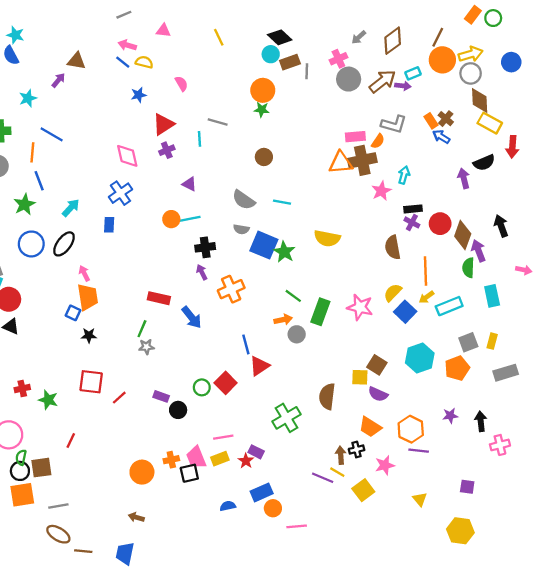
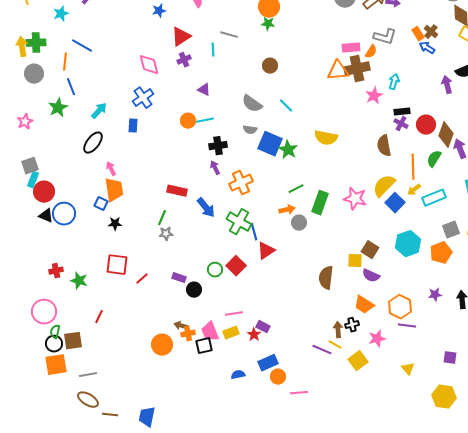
cyan line: (282, 202) -> (286, 106), turned 35
blue circle: (31, 244) -> (64, 214), moved
green semicircle: (468, 268) -> (434, 159), moved, turned 30
yellow semicircle: (393, 293) -> (384, 186), size x1.4
green line: (293, 296) -> (296, 189), turned -63
green cross: (286, 418) -> (239, 222), moved, turned -30
brown arrow: (136, 517) -> (181, 326), moved

